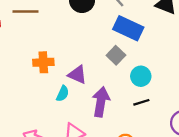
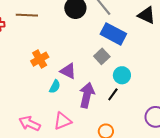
orange cross: (43, 62) -> (40, 59), turned -30
black line: (141, 102) -> (113, 94), moved, turned -40

